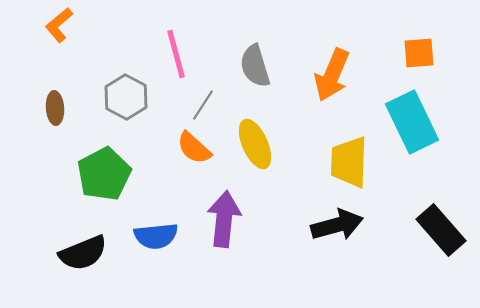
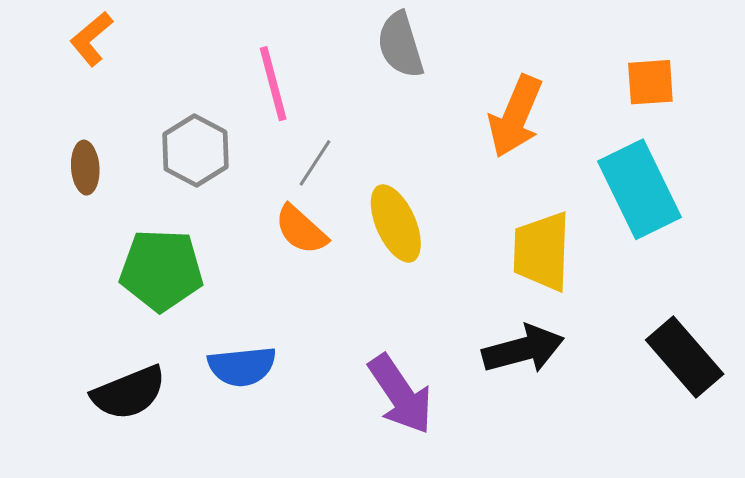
gray semicircle: (255, 66) -> (400, 45), moved
green pentagon: (104, 174) -> (161, 270), turned 30
purple arrow: (224, 219) -> (400, 394), moved, turned 140

